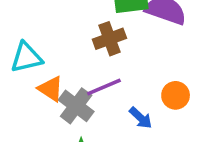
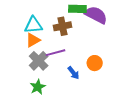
cyan triangle: (26, 58) -> (33, 25), moved
orange triangle: (51, 89) -> (33, 40), moved, turned 49

